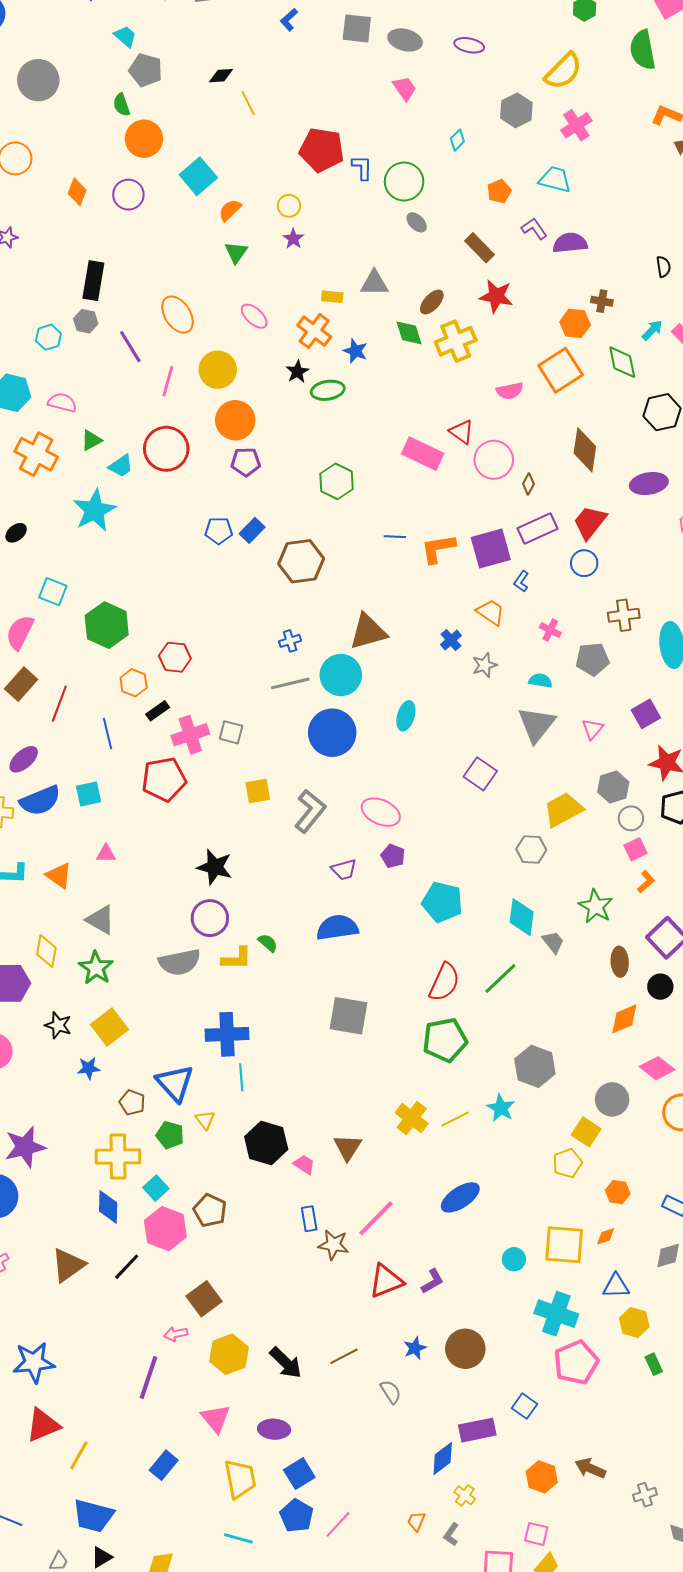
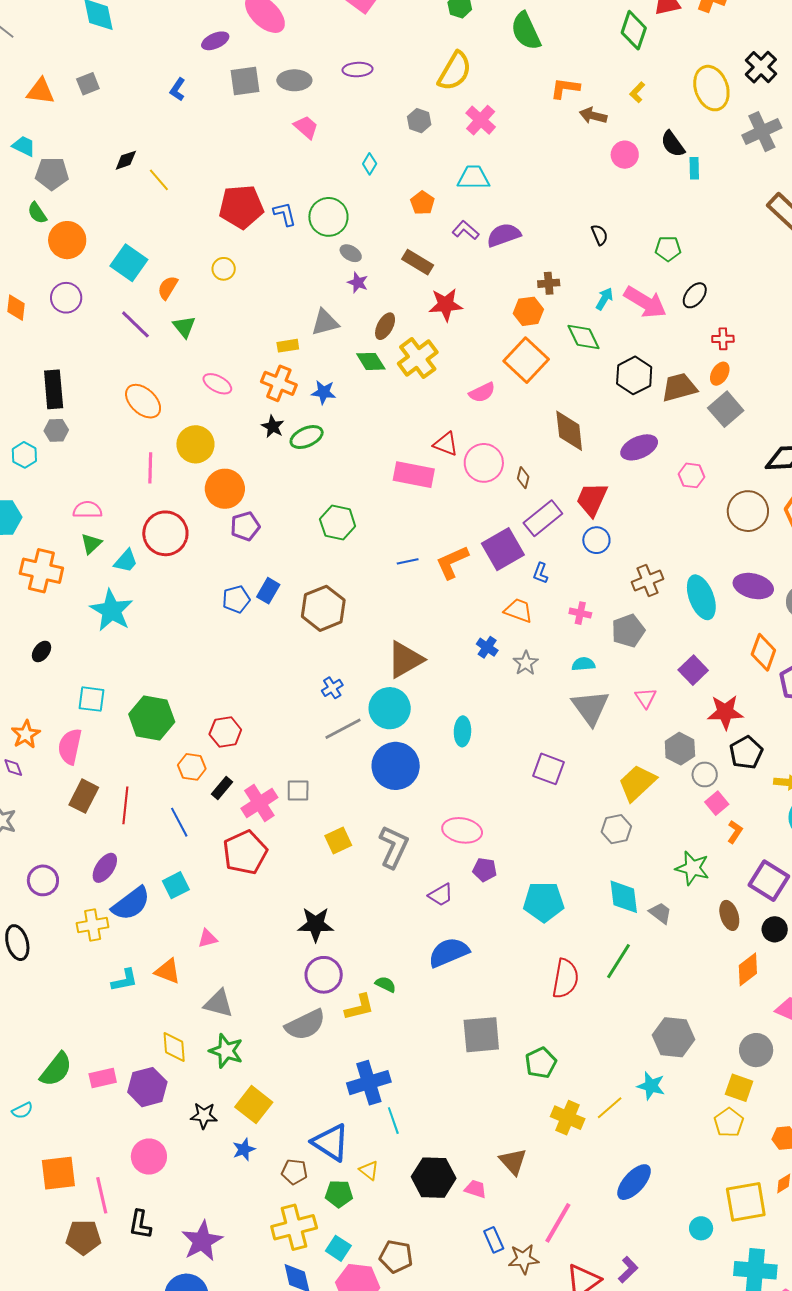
gray hexagon: (516, 110) -> (419, 121), size x0.7
purple star: (293, 239) -> (358, 283), moved
purple line: (130, 347) -> (135, 324), moved
pink semicircle: (62, 403) -> (87, 510), moved
green pentagon: (445, 1040) -> (541, 1063), moved, size x0.7

